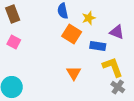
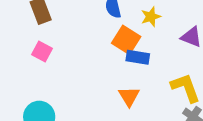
blue rectangle: (98, 46) -> (138, 57), moved

